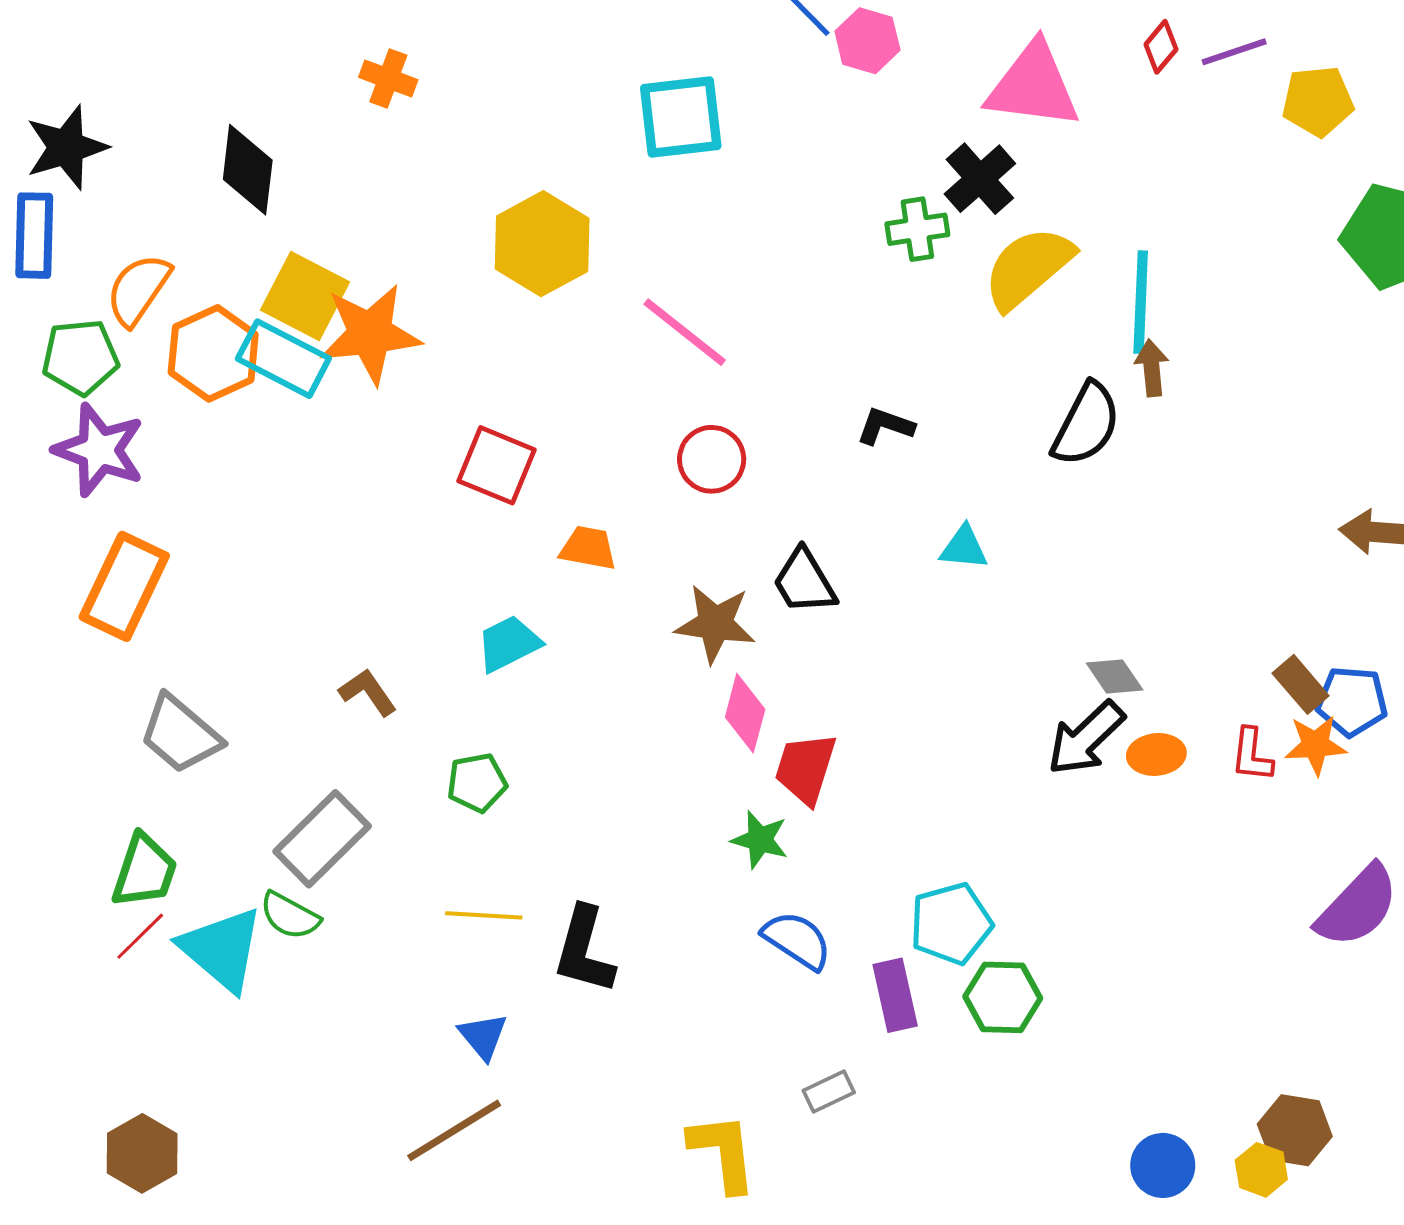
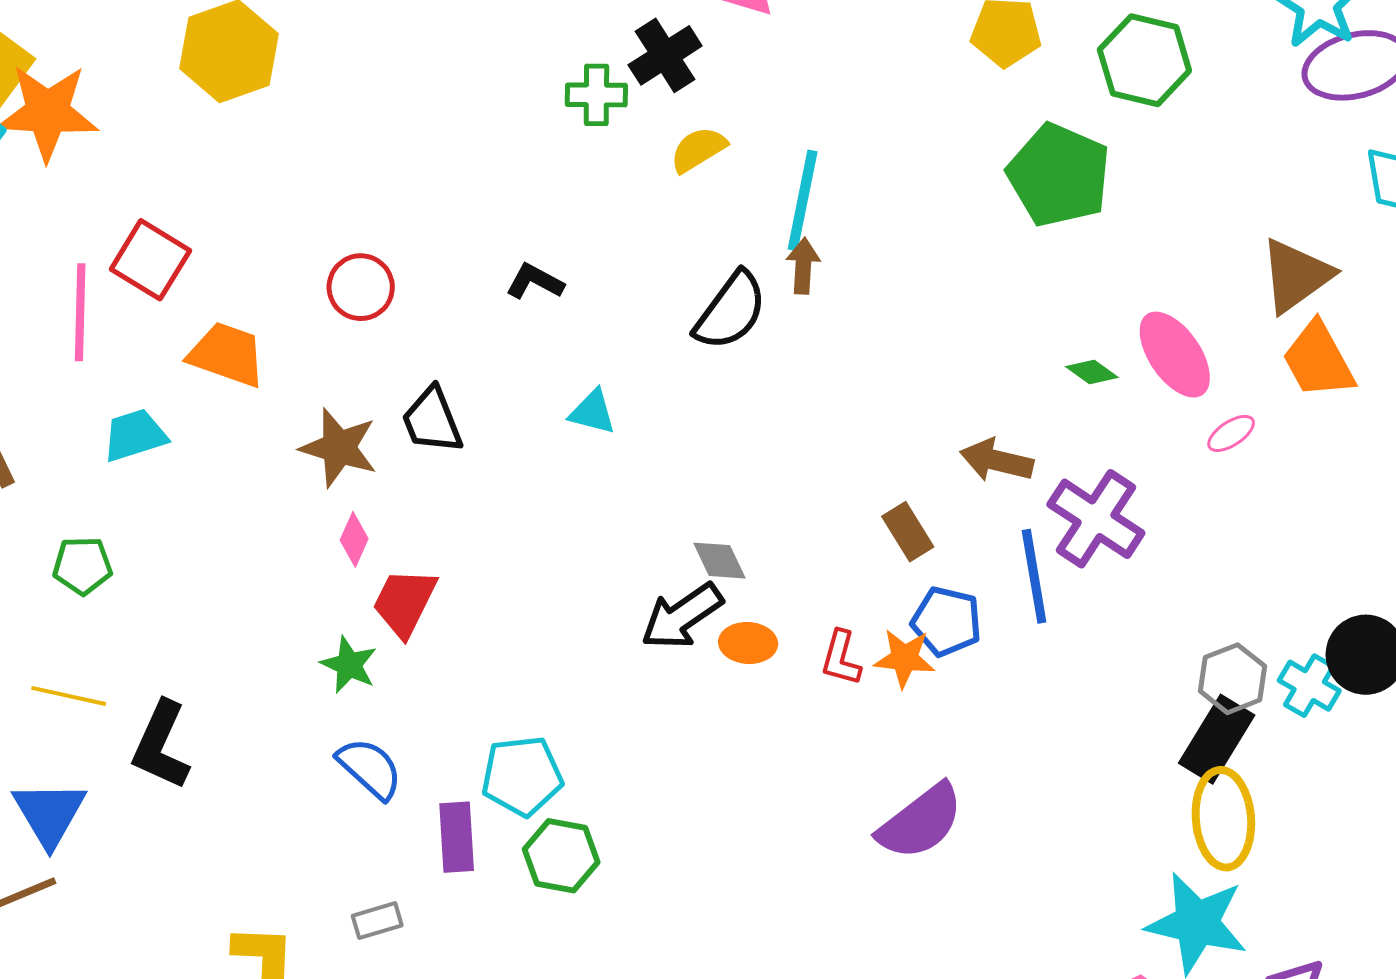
yellow semicircle: (1028, 268) -> (698, 149), size x0.6
pink line: (685, 332) -> (80, 312), moved, turned 44
orange trapezoid: (588, 548) -> (227, 354), size x1.4
brown rectangle: (1301, 684) -> (908, 532), moved
pink diamond: (745, 713) -> (354, 539), size x0.7
blue triangle: (483, 1036) -> (49, 813), size x1.5

